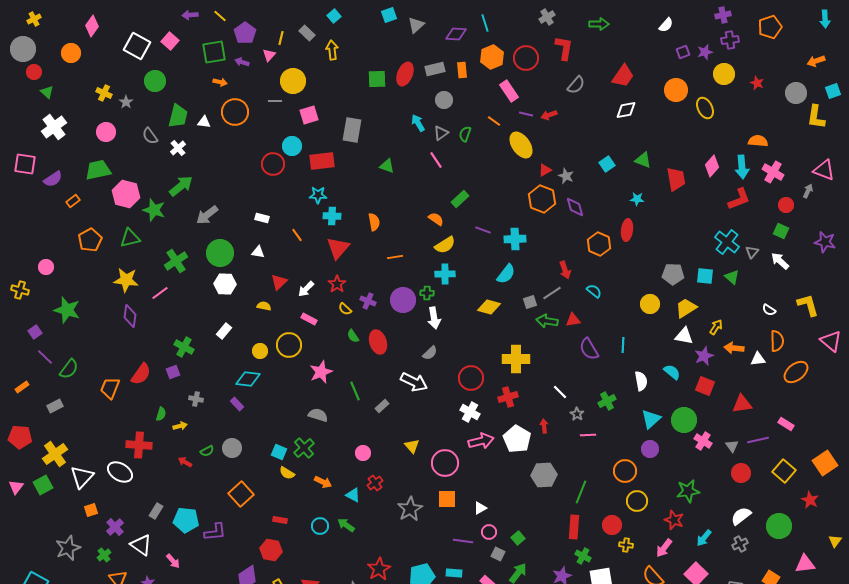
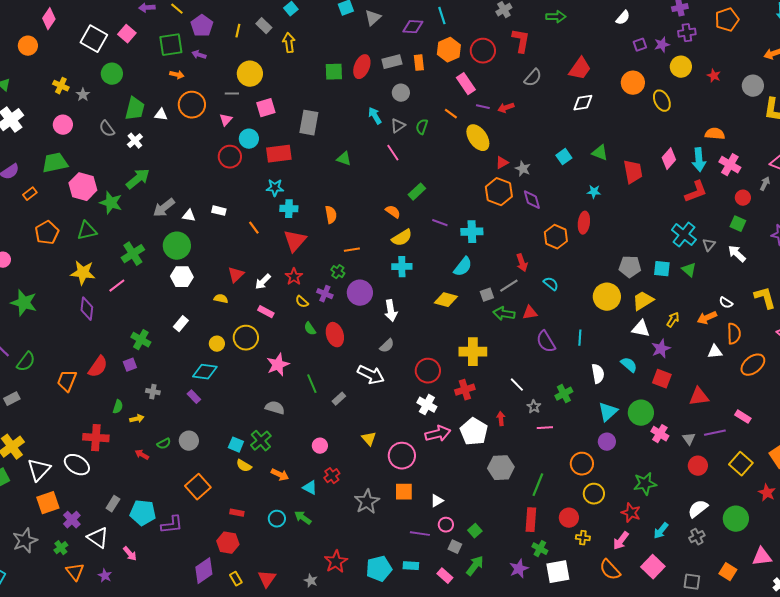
pink triangle: (269, 55) -> (226, 120), moved
white triangle: (258, 252) -> (189, 216), moved
green cross: (427, 293) -> (338, 272), moved, turned 32
yellow circle: (650, 304) -> (607, 297), size x1.4
orange arrow: (734, 348) -> (707, 318), moved, turned -30
orange square: (91, 510) -> (48, 503), size x1.6

